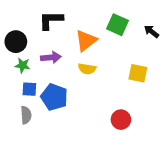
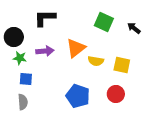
orange triangle: (86, 40) -> (76, 48), moved
yellow semicircle: (87, 69) -> (96, 61), moved
blue pentagon: (54, 97) -> (78, 96), moved
red circle: (121, 120) -> (116, 94), moved

